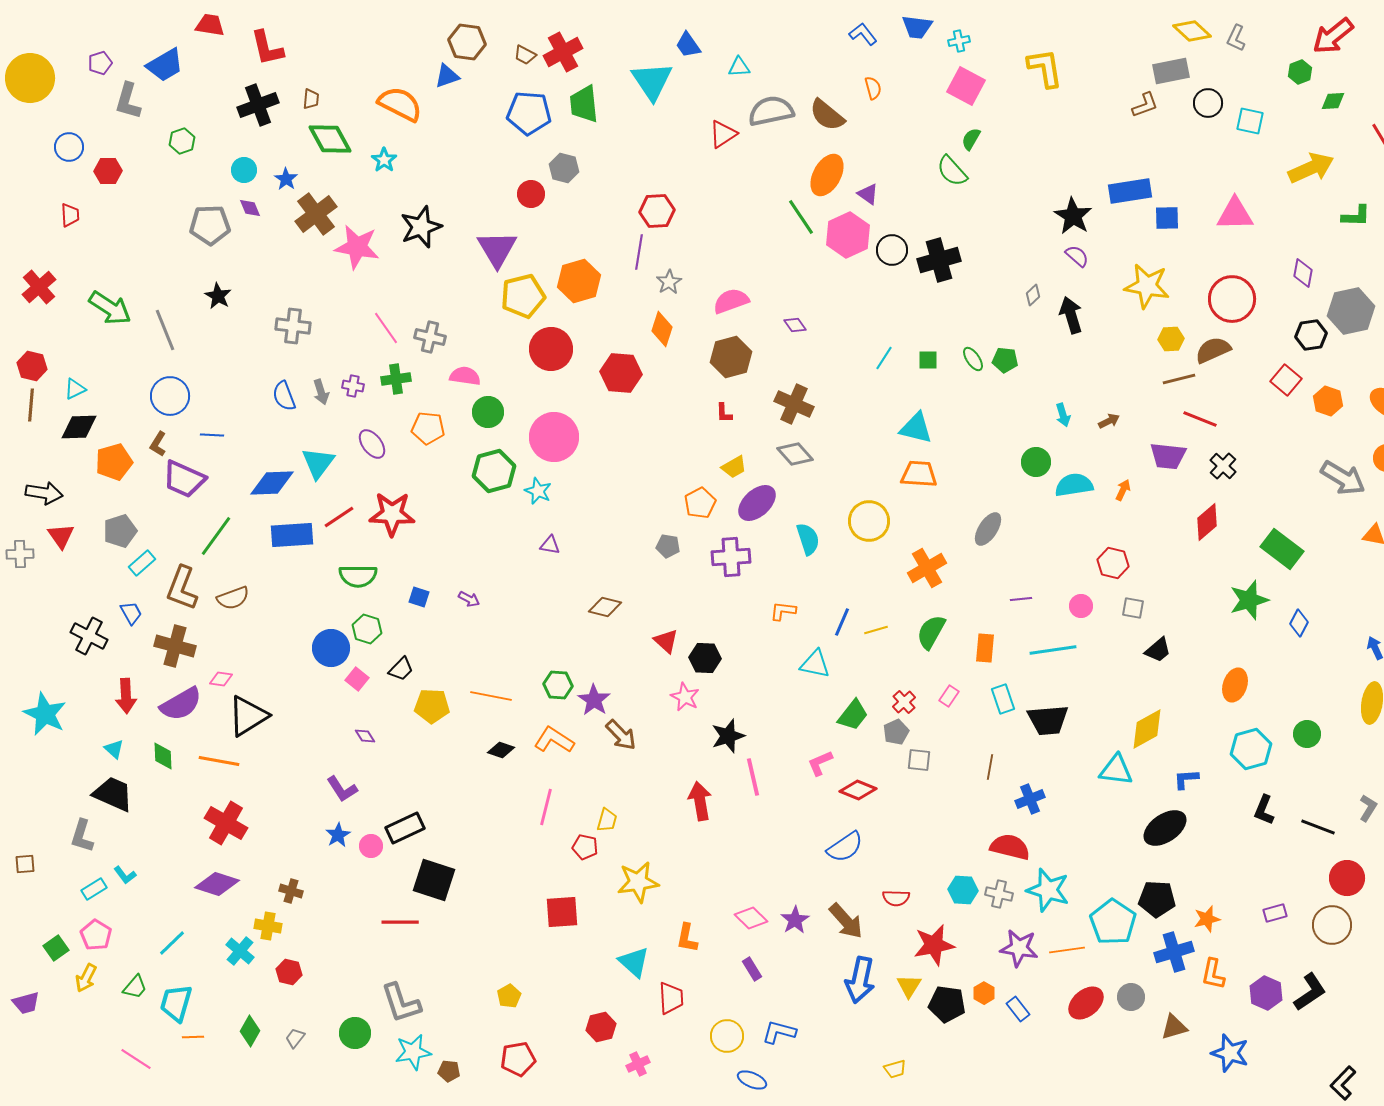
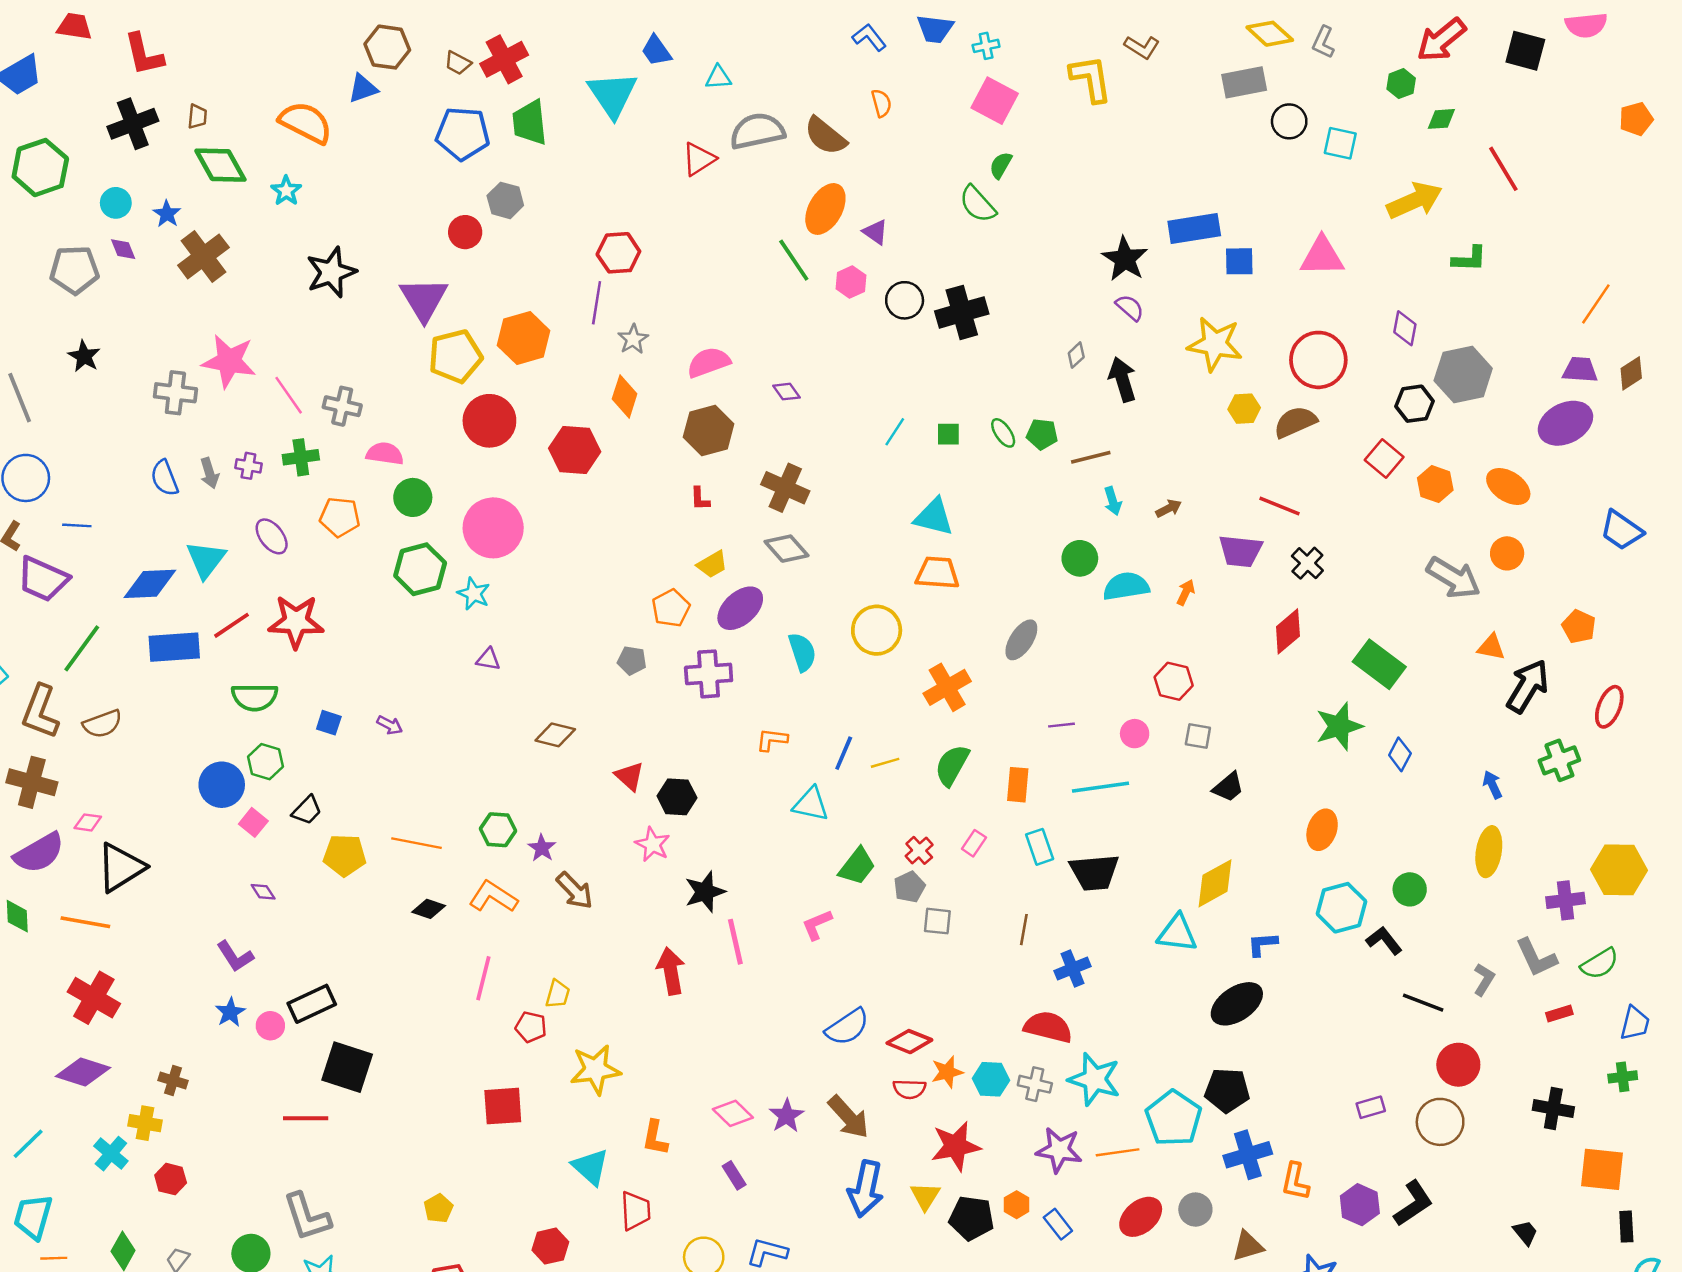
brown L-shape: (1145, 105) -> (1142, 47), moved, turned 52
green hexagon: (182, 141) -> (40, 168), size x1.8
pink hexagon: (848, 235) -> (851, 282), size x0.6
pink star: (357, 247) -> (229, 361), moved
brown line: (1179, 379) -> (1091, 457), moved
purple star: (594, 700) -> (542, 848), size x0.7
red diamond: (858, 790) -> (909, 1042), moved
black L-shape: (1264, 810) -> (1384, 941), moved, turned 120
orange star: (1207, 919) -> (947, 1072), moved

